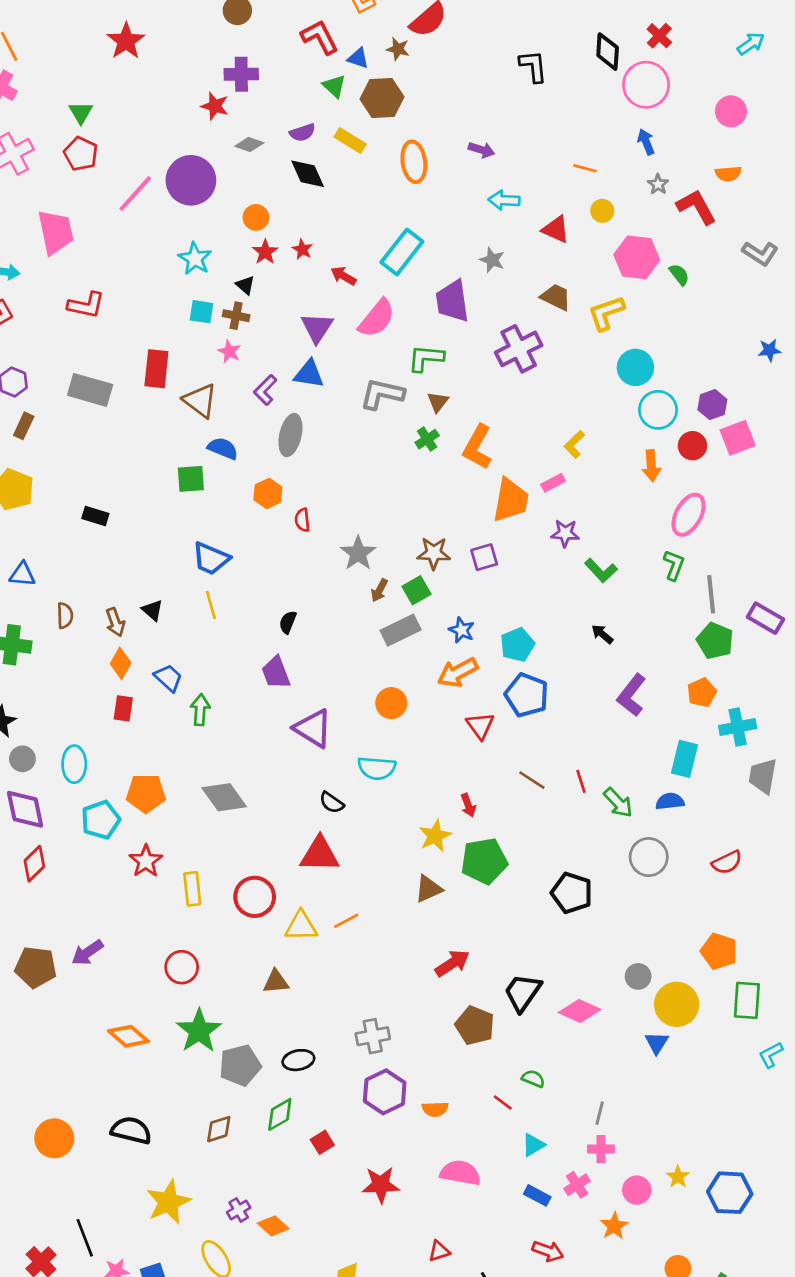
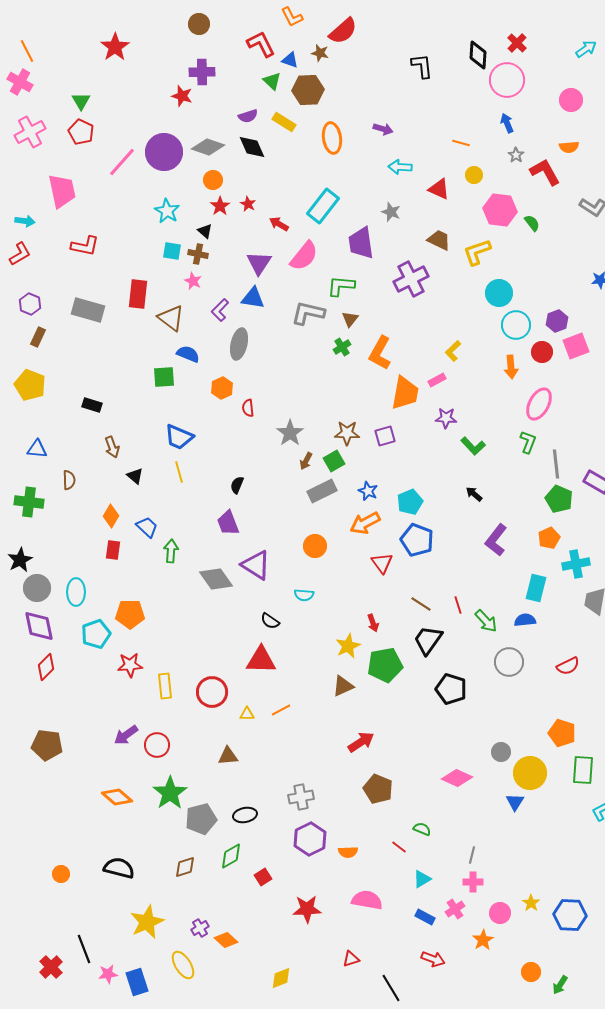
gray diamond: (249, 144) -> (208, 147), moved, size x1.5
brown arrow: (115, 622) -> (112, 447), moved
gray circle: (22, 759) -> (37, 588), size x1.4
cyan semicircle: (377, 768) -> (304, 595), size x0.7
gray diamond: (224, 797) -> (216, 579), moved
red star: (146, 861) -> (130, 665), turned 30
yellow triangle: (301, 926) -> (247, 714), size x0.6
purple arrow: (87, 953) -> (126, 735), moved
black trapezoid: (523, 992) -> (428, 640), moved
orange circle: (54, 1138) -> (61, 874), size x0.6

